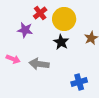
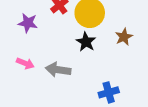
purple star: (25, 30) -> (28, 23), moved

